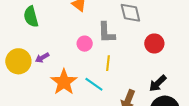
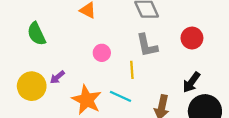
gray L-shape: (106, 33) -> (147, 45), moved
red circle: (154, 43) -> (192, 38), moved

